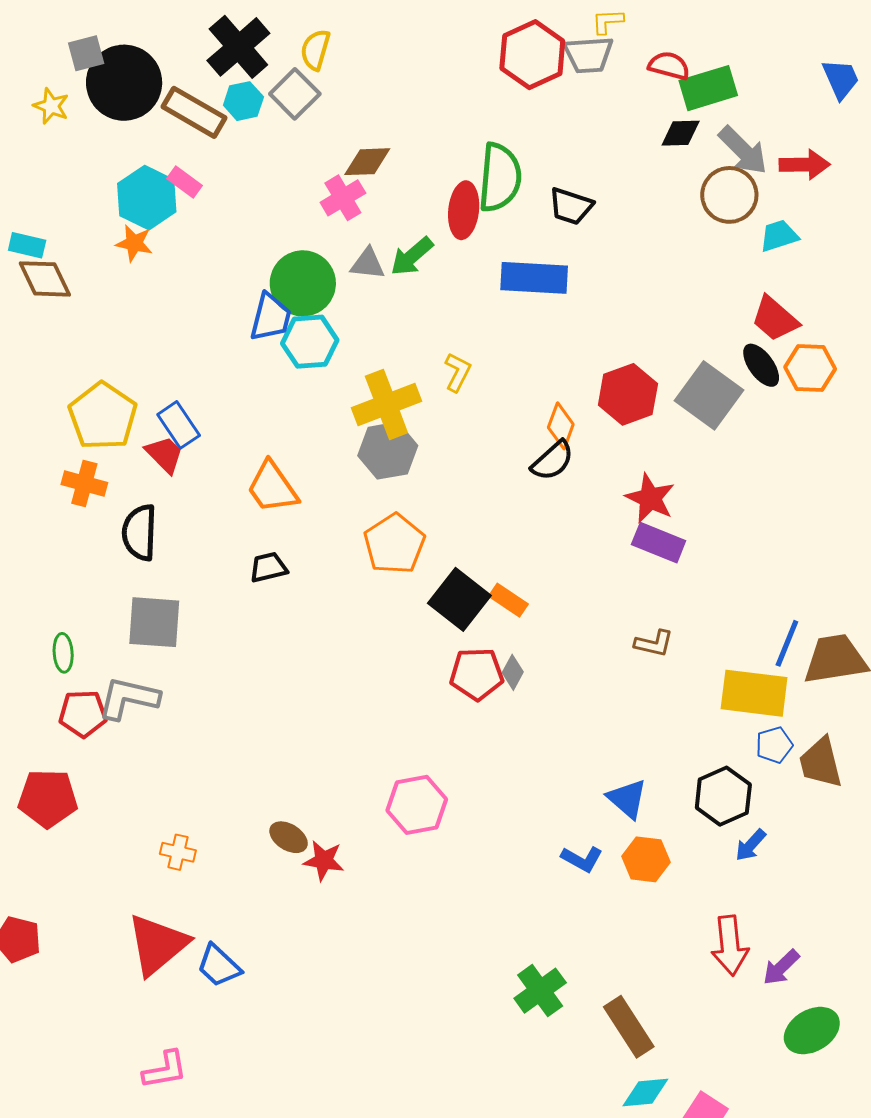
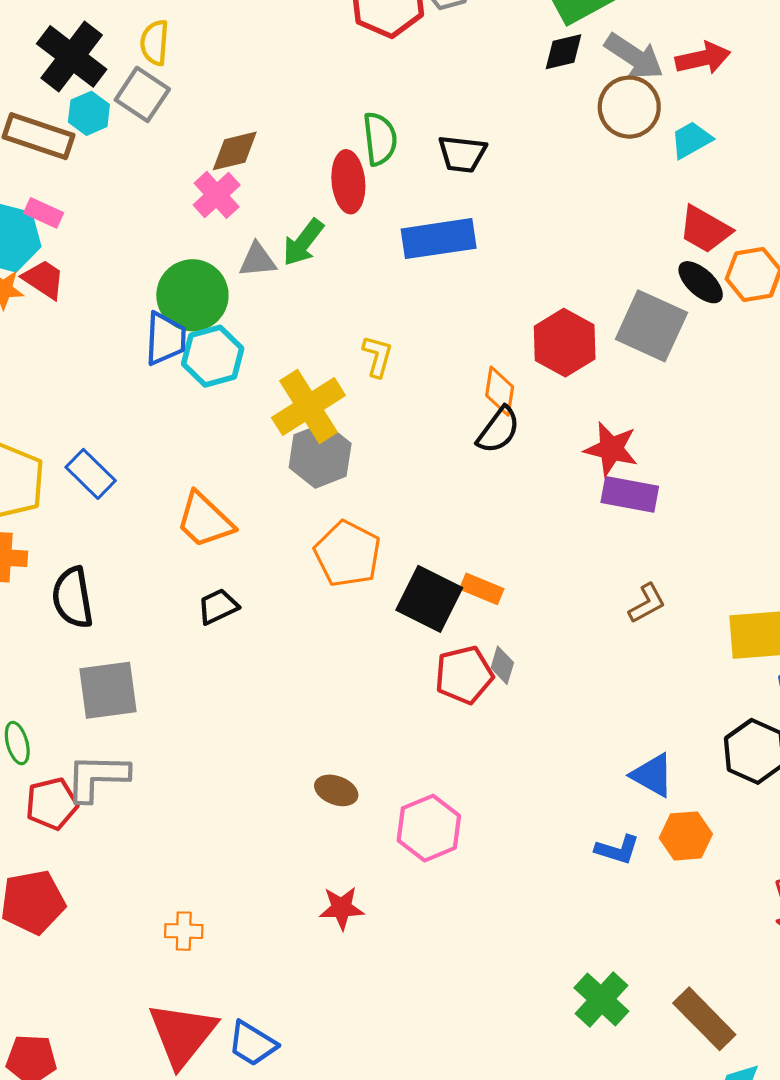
green semicircle: (500, 178) -> (380, 139), size x0.7
red trapezoid: (164, 454) -> (44, 279), moved
brown L-shape: (654, 643) -> (647, 603), turned -30
brown ellipse: (289, 837) -> (336, 790), moved

